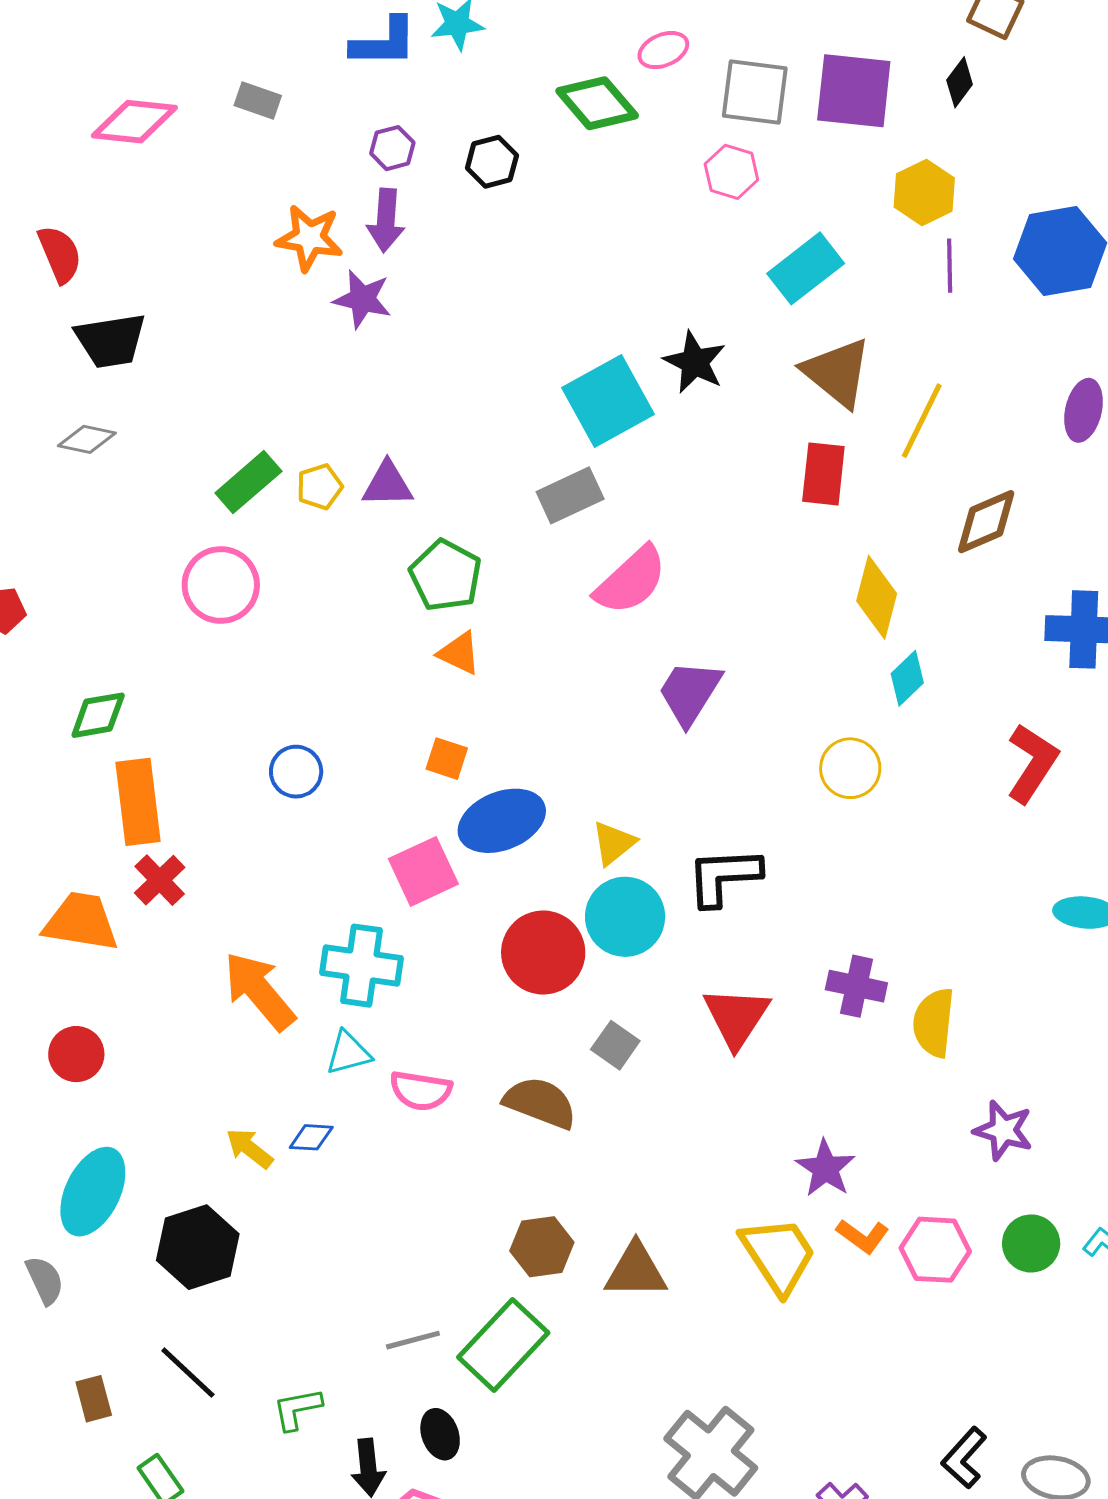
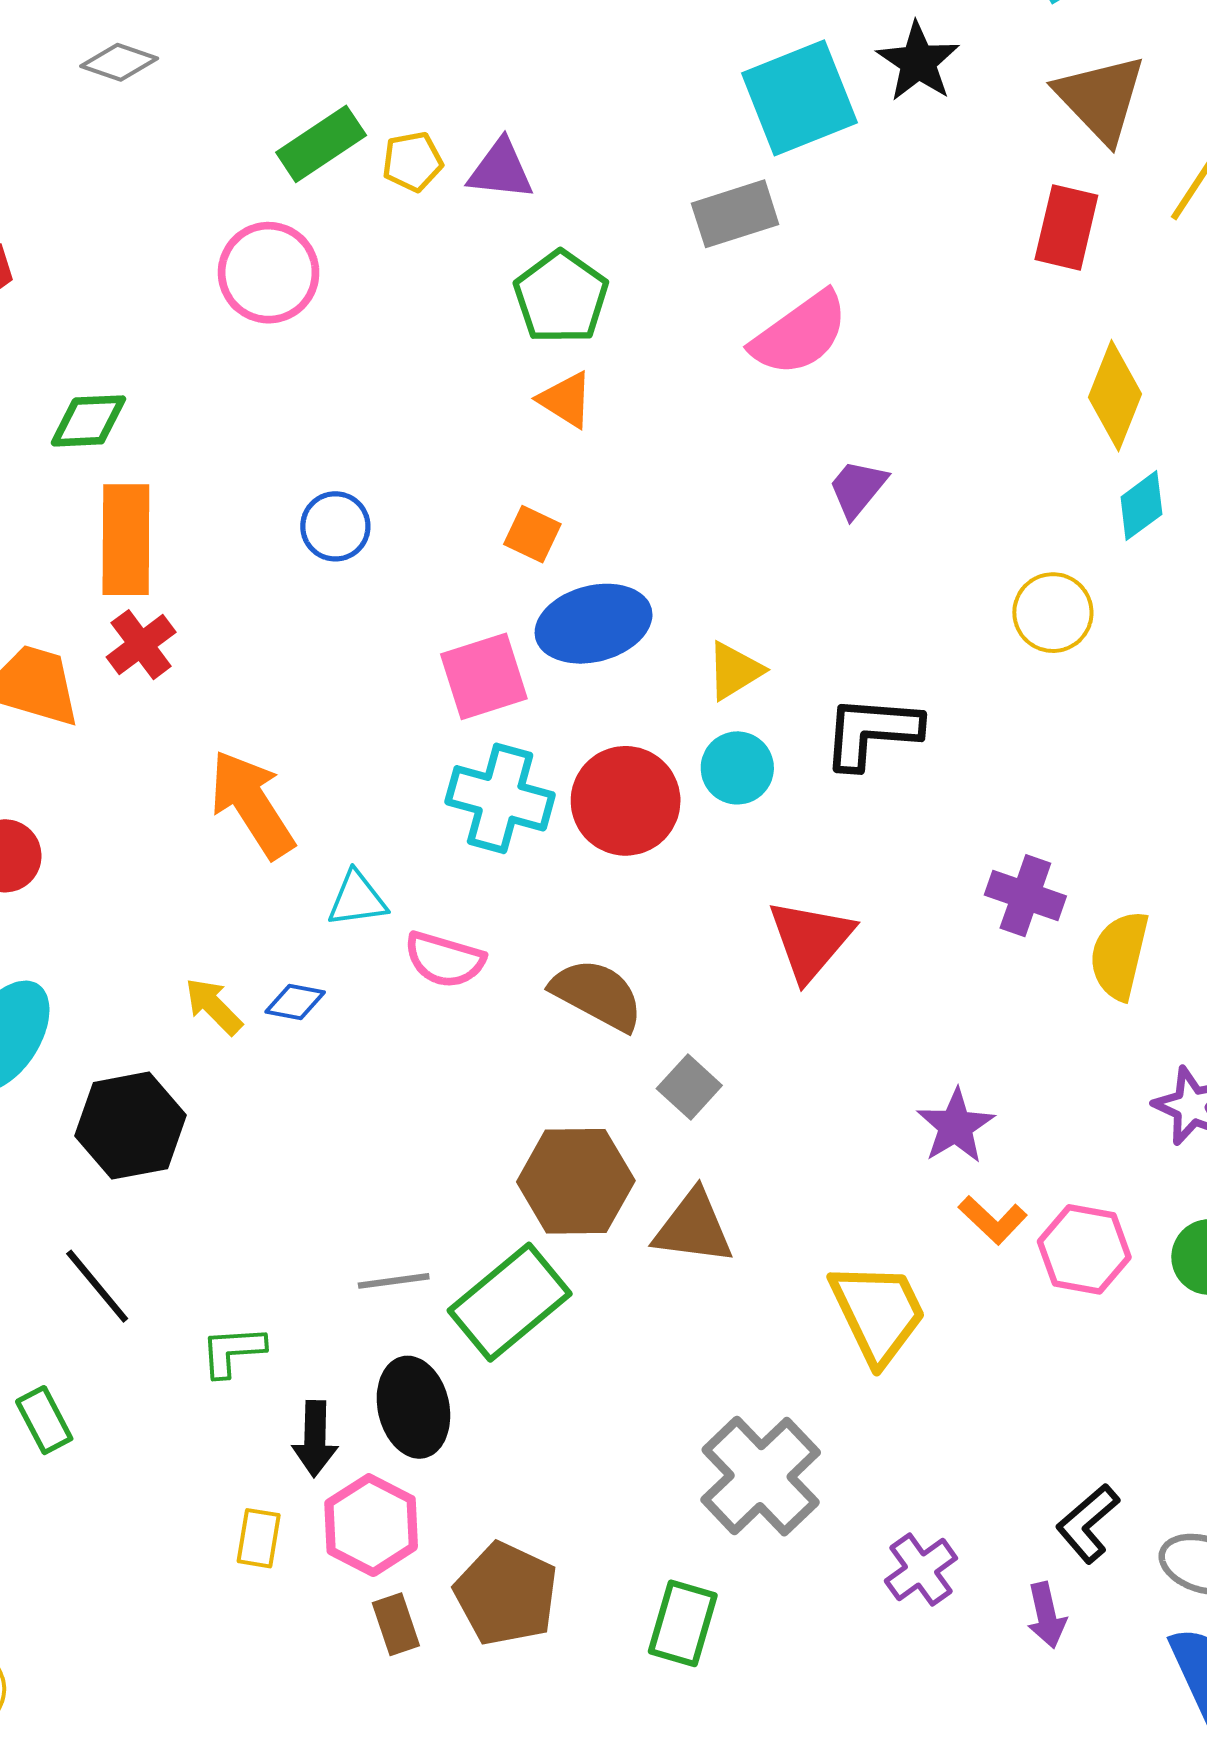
purple trapezoid: (690, 693) -> (858, 488), size x0.7
cyan circle: (625, 917) -> (737, 768), size x0.7
cyan cross: (362, 966) -> (500, 798), moved
red triangle: (736, 1017) -> (810, 940), moved
gray square: (615, 1045) -> (689, 1087), moved
brown hexagon: (542, 1247) -> (576, 1181), size x1.4
yellow trapezoid: (778, 1255) -> (878, 1313), moved
black ellipse: (440, 1434) -> (413, 1407), size x1.5

